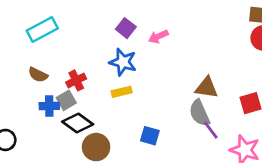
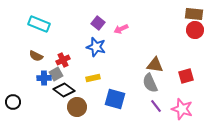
cyan rectangle: (42, 29) -> (39, 24), turned 50
yellow rectangle: (122, 92) -> (93, 78), moved
purple line: (211, 130) -> (156, 106), moved
blue square: (150, 136) -> (115, 99), size x1.5

